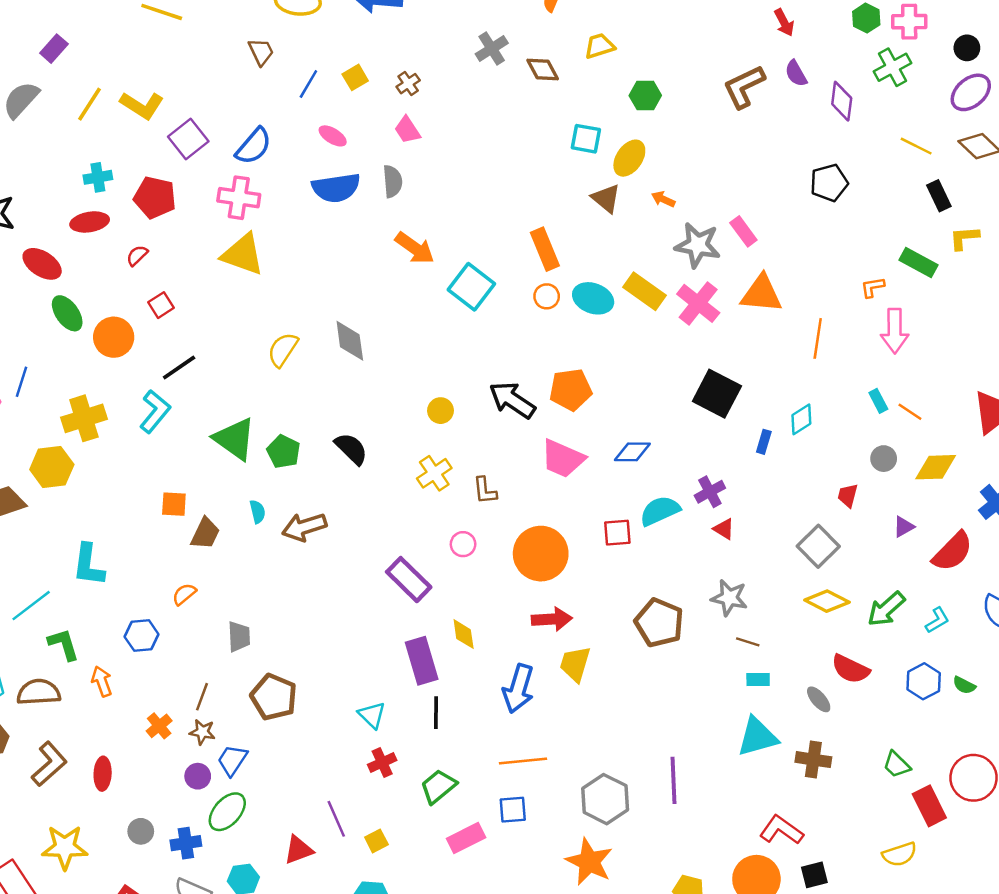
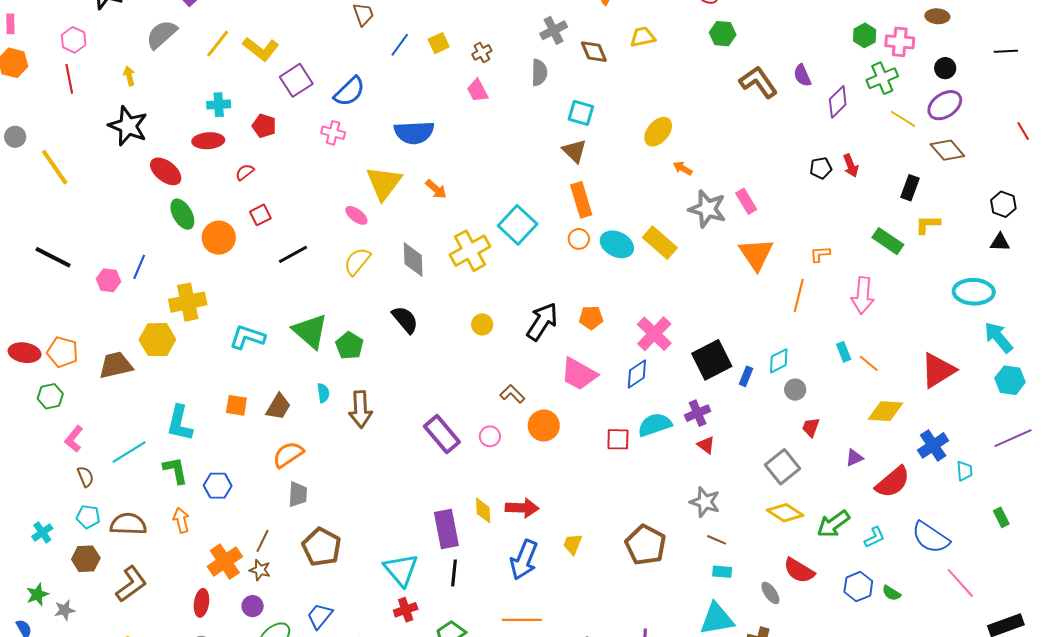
red arrow: (784, 23) -> (851, 166), moved
brown L-shape: (744, 87) -> (758, 82), turned 75
green hexagon: (645, 95) -> (723, 34), moved
purple diamond: (842, 101) -> (838, 102), turned 32
pink ellipse: (333, 136) -> (356, 215), moved
cyan square: (586, 139) -> (581, 113), moved
yellow line: (916, 146) -> (903, 119), moved
gray semicircle: (393, 181) -> (539, 73), moved
black pentagon: (829, 183) -> (821, 168), size x0.7
black rectangle: (939, 196) -> (910, 188), turned 40
red pentagon: (155, 198) -> (264, 126), size x0.7
pink cross: (239, 198) -> (333, 133), size x0.7
brown triangle: (606, 198) -> (574, 151), moved
orange arrow: (415, 248) -> (436, 189), moved, size x0.7
yellow triangle: (243, 254) -> (384, 183), moved, turned 42
orange L-shape: (873, 287) -> (820, 254), moved
orange triangle: (762, 294) -> (756, 254), turned 45
pink cross: (698, 303) -> (654, 334), moved
black line: (179, 367) -> (293, 254), moved
orange pentagon: (571, 390) -> (591, 318), size x0.7
black square: (717, 394) -> (712, 360), moved, turned 30
black arrow: (512, 400) -> (542, 322), turned 84
cyan L-shape: (155, 411) -> (247, 337), moved, turned -117
black semicircle: (351, 449) -> (405, 320), moved
blue diamond: (632, 452) -> (637, 374), turned -40
gray circle: (884, 459) -> (795, 390), moved
yellow cross: (434, 473) -> (470, 251), moved, size x1.4
brown L-shape: (485, 491) -> (512, 394), turned 135
orange square: (174, 504) -> (236, 405), moved
brown arrow: (304, 527) -> (360, 409), turned -81
orange circle: (541, 554) -> (544, 426), moved, size x0.7
purple rectangle: (409, 580) -> (442, 434), moved
orange semicircle: (184, 594) -> (288, 455), moved, size x1.5
red arrow: (552, 619) -> (522, 508), moved
brown pentagon: (659, 623) -> (646, 545), moved
green L-shape: (64, 644) -> (175, 470), moved
yellow trapezoid: (575, 664) -> (573, 544), size x0.7
cyan triangle: (372, 715) -> (401, 570), size x1.5
orange cross: (159, 726) -> (225, 562), size x1.6
blue trapezoid: (232, 760) -> (320, 616), moved
red ellipse: (103, 774) -> (201, 603), moved

